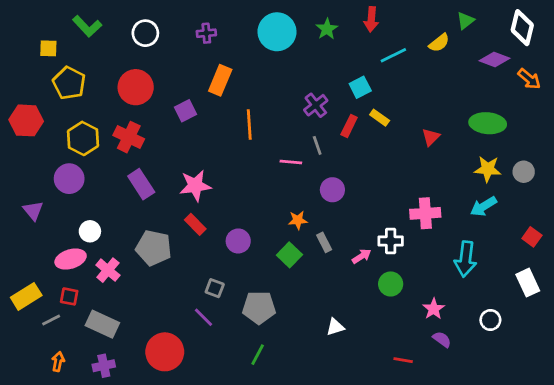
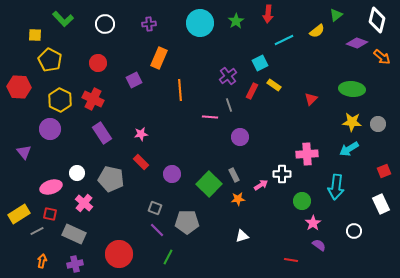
red circle: (136, 87) -> (98, 63), size x0.7
pink star: (195, 186) -> (141, 134), size x0.6
orange star: (298, 220) -> (238, 199), moved
white circle: (90, 231) -> (77, 173), moved
red square: (532, 237) -> (384, 171), turned 32
green square: (289, 255) -> (209, 184), size x1.4
pink cross: (108, 270) -> (84, 203), moved
green circle: (391, 284) -> (302, 201), moved
purple line: (204, 317) -> (157, 230), moved
green line: (258, 355) -> (168, 257), moved

